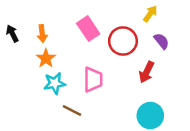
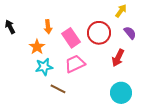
pink rectangle: (88, 29) -> (71, 38), moved
orange arrow: (42, 34) -> (48, 27), moved
pink trapezoid: (93, 80) -> (75, 64), turned -115

